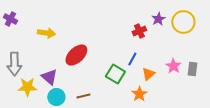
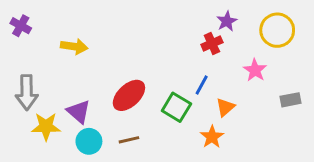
purple star: (158, 19) -> (227, 21), moved
red ellipse: (76, 55) -> (129, 95), moved
pink star: (173, 66) -> (255, 70), moved
gray rectangle: (192, 69) -> (291, 100), turned 72

